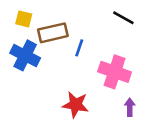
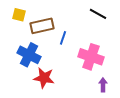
blue cross: (25, 55) -> (29, 55), moved
red star: (76, 105) -> (44, 78), moved

